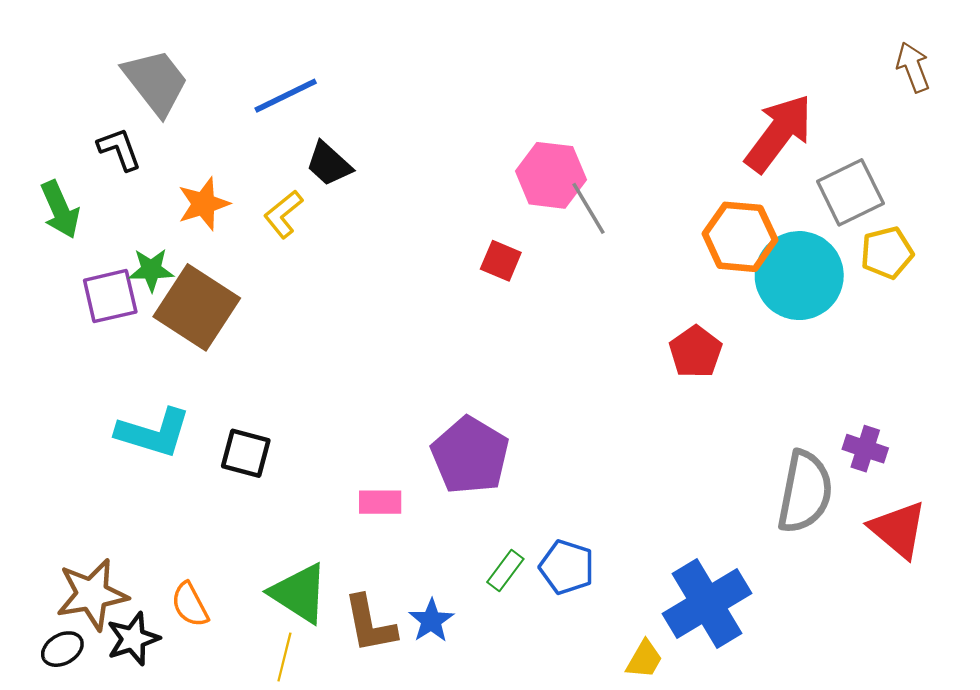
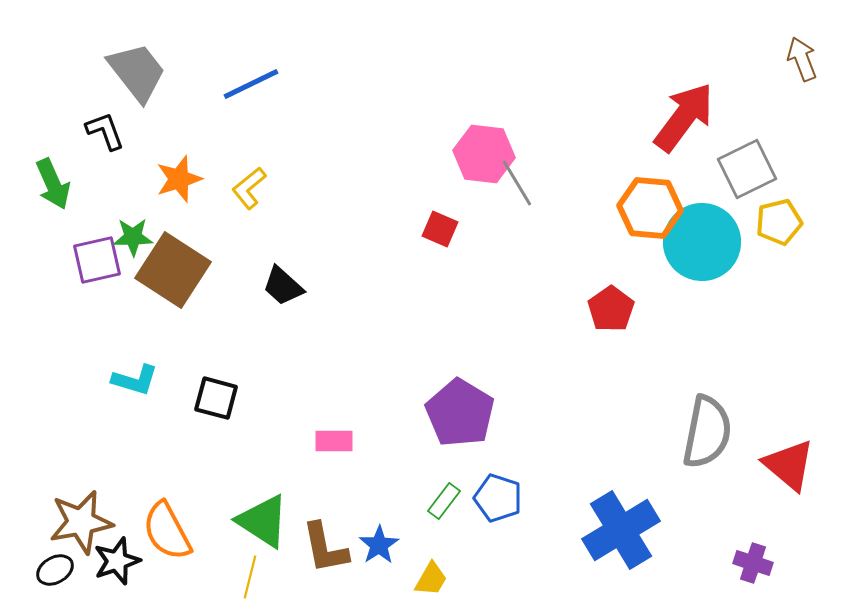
black trapezoid: (329, 164) -> (283, 286), moved
cyan L-shape: (153, 433) -> (135, 380), size x0.7
purple cross: (865, 449) -> (753, 563), moved
purple pentagon: (470, 455) -> (460, 413), moved
orange semicircle: (190, 605) -> (167, 531), size x1.5
yellow trapezoid: (644, 659) -> (431, 579), moved

